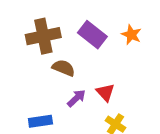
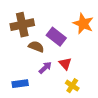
purple rectangle: (92, 35) -> (56, 37), moved
orange star: (131, 35) -> (83, 24), size x1.5

